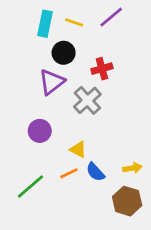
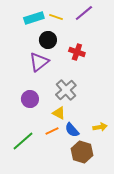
cyan rectangle: (45, 24) -> (34, 18), turned 60
red cross: (102, 69) -> (77, 52), turned 35
gray cross: (87, 100) -> (66, 90), moved
brown hexagon: (127, 201) -> (82, 152), moved

